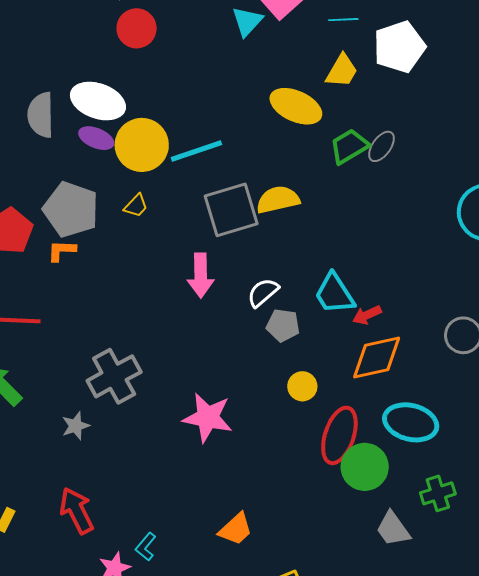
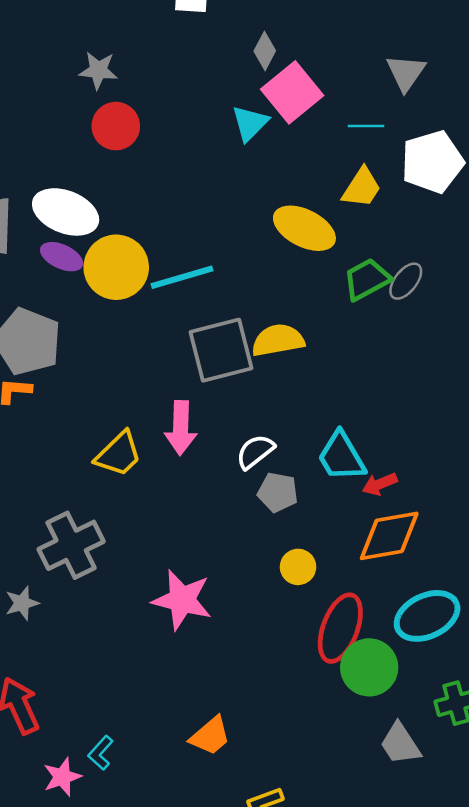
yellow trapezoid: (136, 206) -> (119, 454), moved, size x1.6
cyan ellipse: (411, 422) -> (427, 616), turned -42

